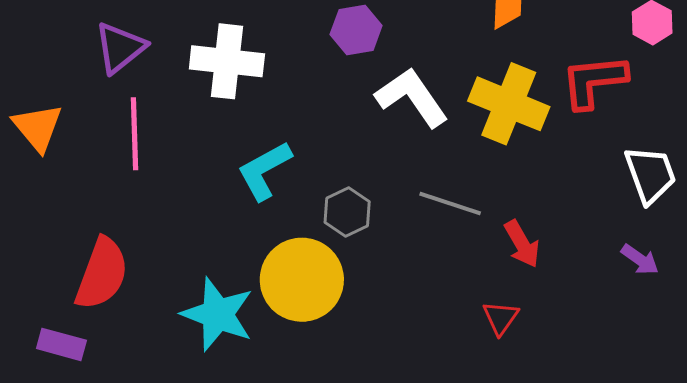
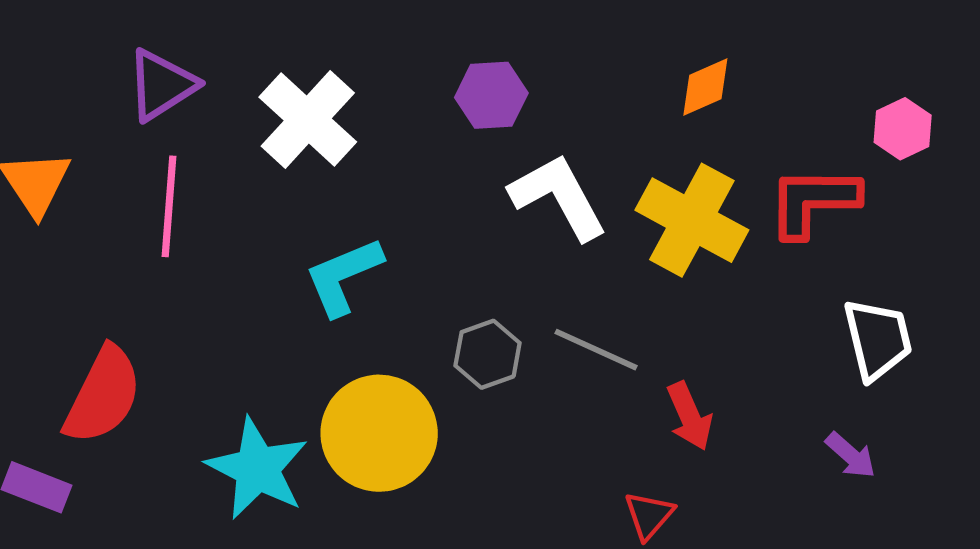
white cross: (227, 61) -> (308, 120), turned 30
gray hexagon: (347, 212) -> (488, 354), moved

